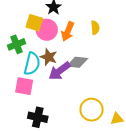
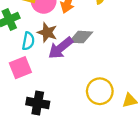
cyan semicircle: (32, 64) -> (28, 41), size x0.7
pink square: (24, 86) -> (20, 68), turned -30

